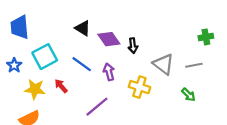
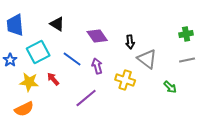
black triangle: (83, 28) -> (57, 24), moved
black arrow: (133, 46) -> (130, 42), moved
gray line: (194, 65) -> (187, 60), moved

